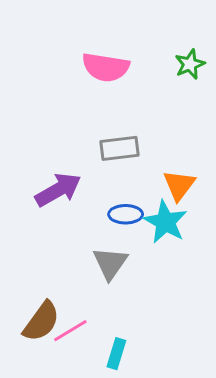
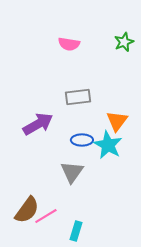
pink semicircle: (106, 67) -> (69, 44), size x0.7

